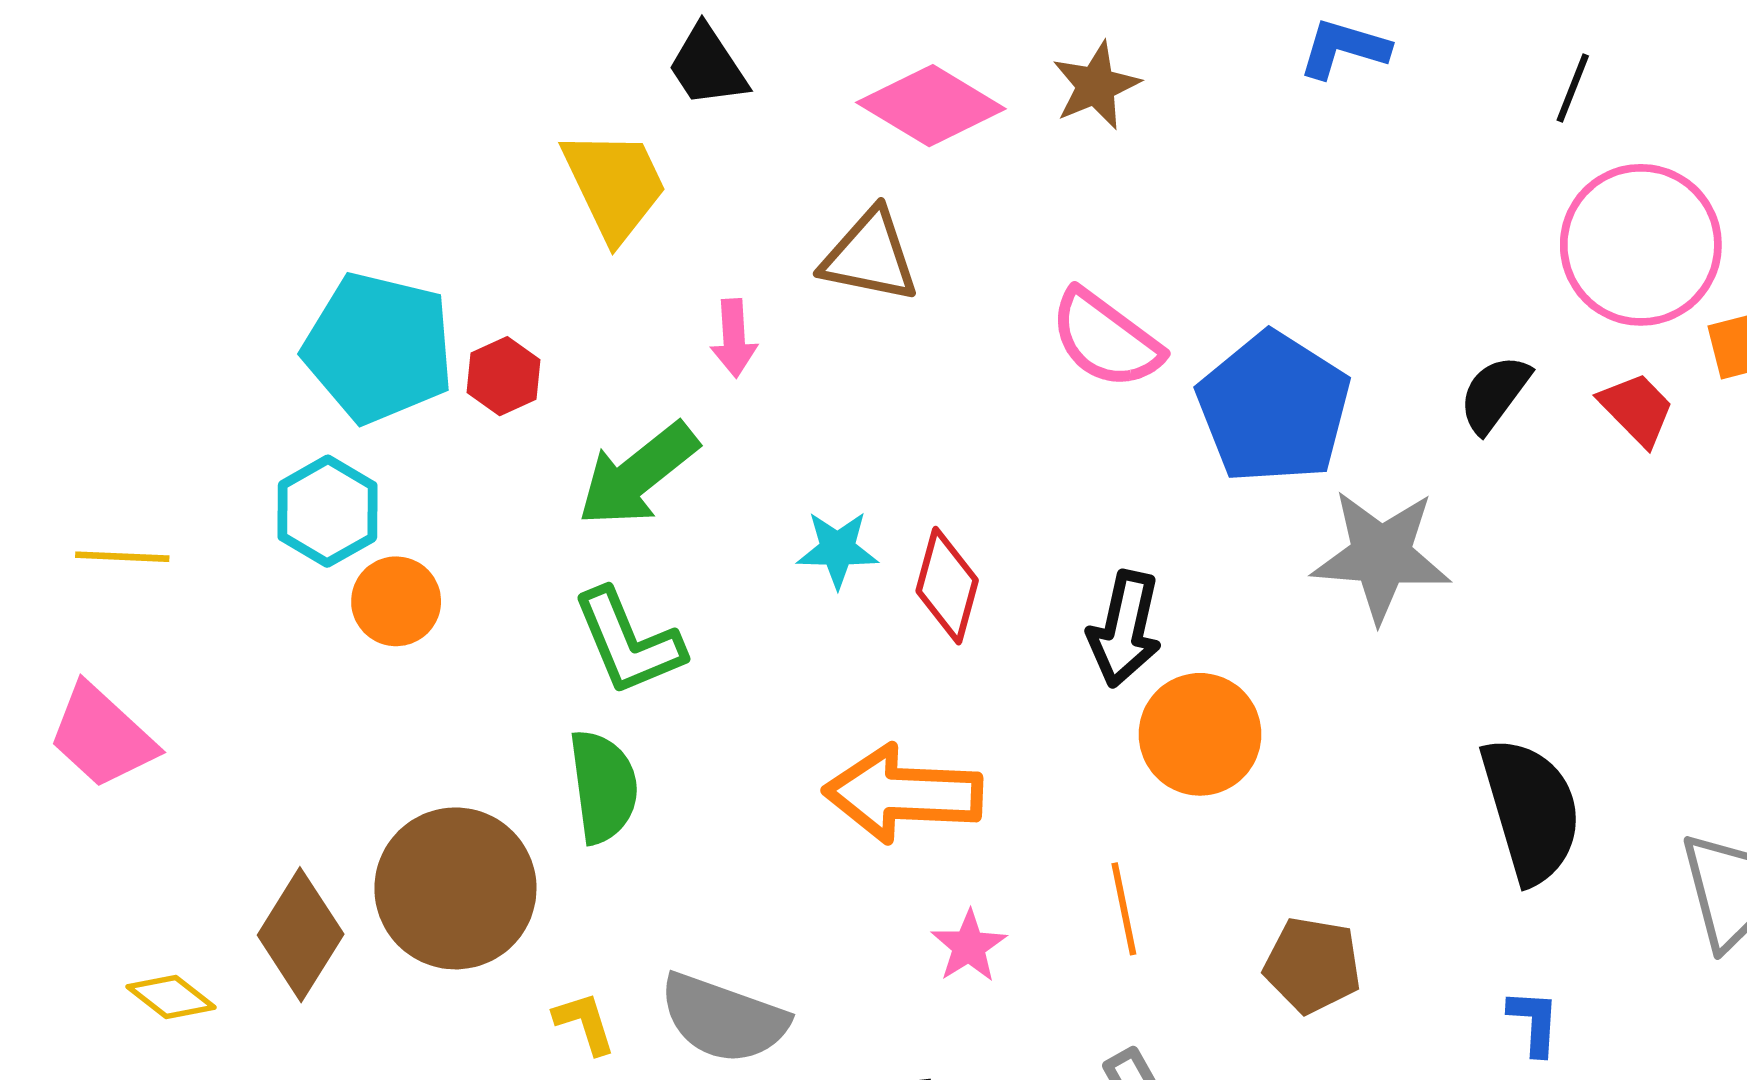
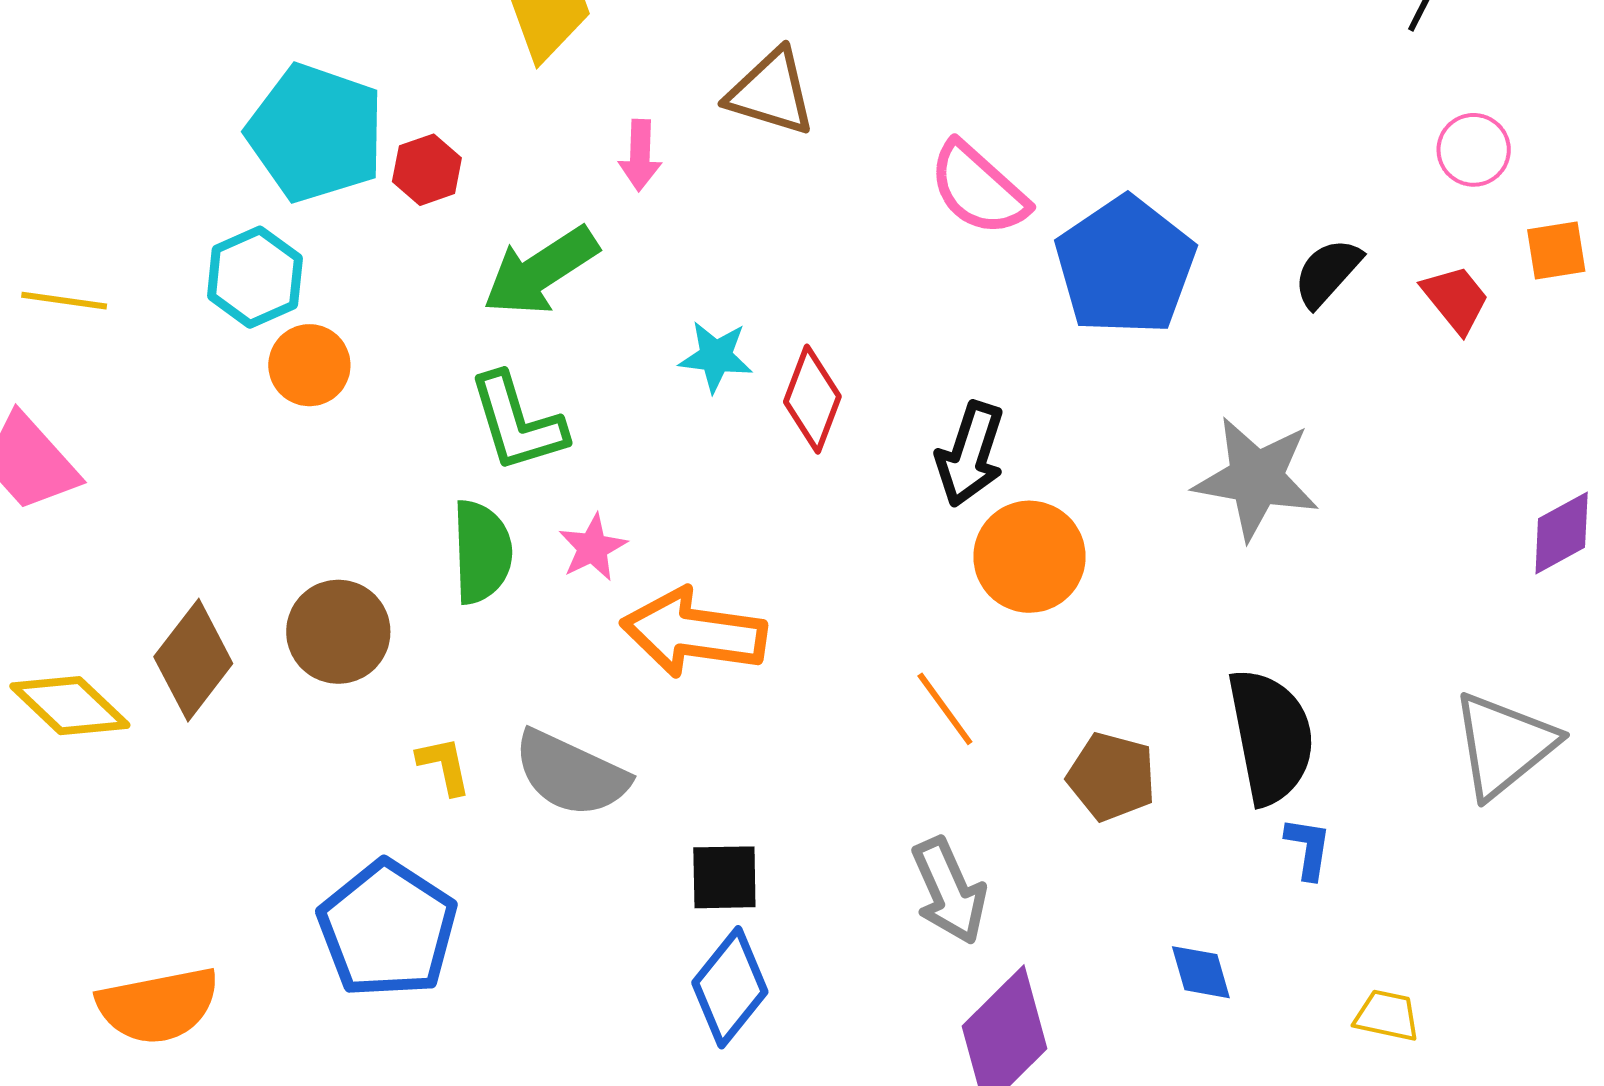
pink circle: (1641, 245) -> (1474, 150), size x0.5
gray star: (1381, 556) -> (1256, 478), moved
orange arrow: (903, 794) -> (694, 633), moved
black semicircle: (1531, 810) -> (1271, 736), moved
brown circle: (455, 888) -> (338, 632), size x0.7
orange line: (1124, 909) -> (945, 709), turned -30
pink star: (969, 946) -> (593, 548), moved
yellow diamond: (171, 997) -> (70, 706), size x1.5

